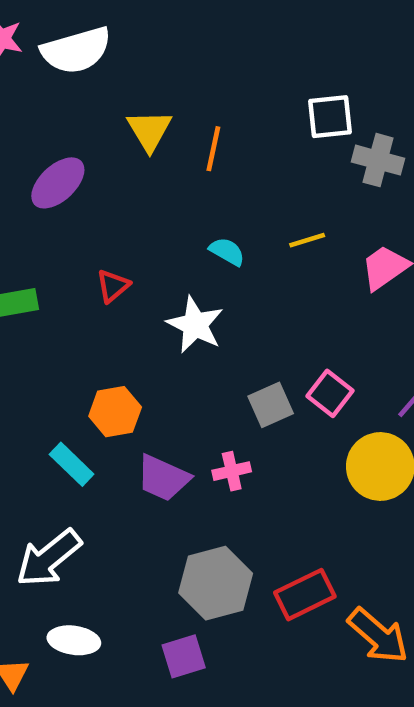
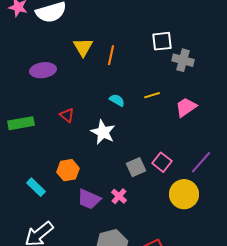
purple ellipse: (58, 183) -> (43, 70), turned 35
red triangle: (113, 286) -> (67, 115), turned -42
cyan rectangle: (72, 464) -> (36, 187), moved
pink cross: (232, 471) -> (119, 196), turned -35

